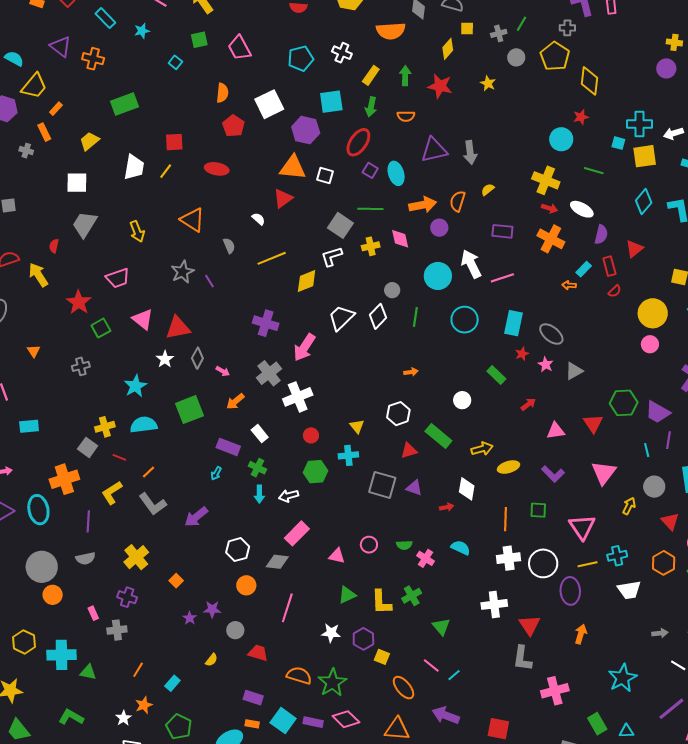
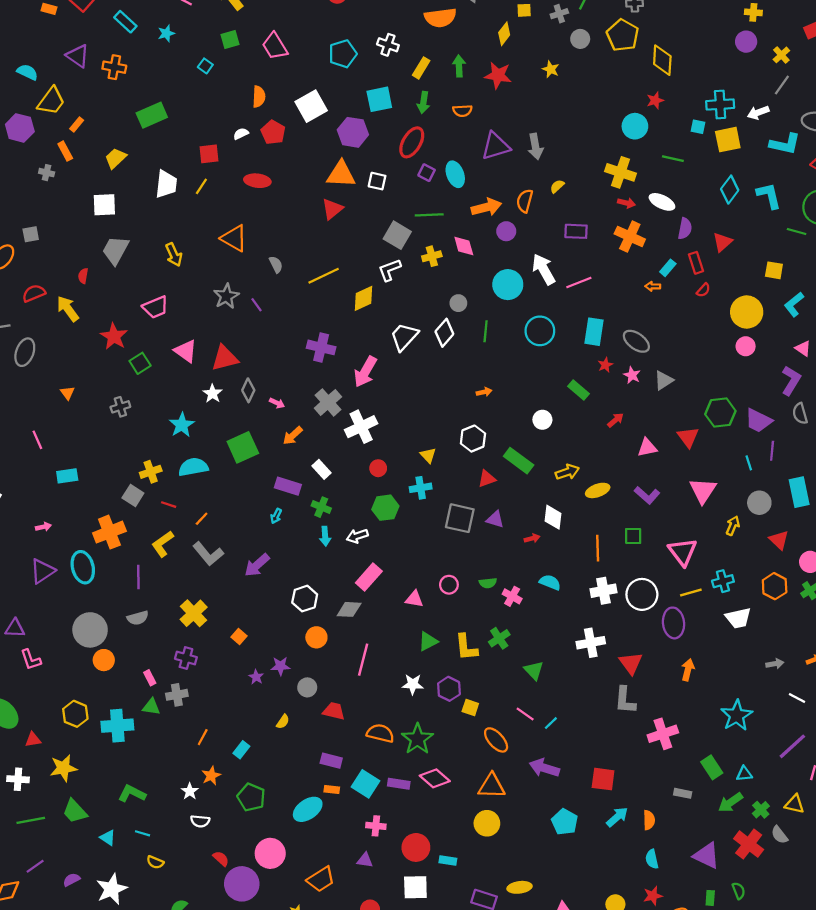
white semicircle: (259, 219) -> (241, 134), moved, turned -64
green triangle: (88, 672) -> (151, 707), moved

